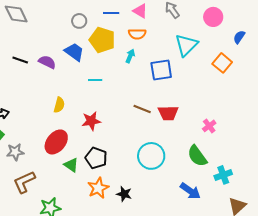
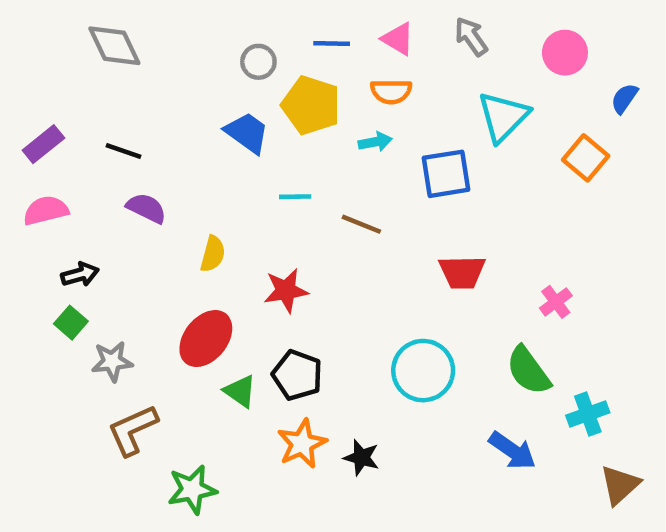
cyan arrow: (130, 56) -> (375, 142), turned 56
purple semicircle: (47, 62) -> (146, 208), moved
brown line: (142, 109) -> (361, 224), moved

